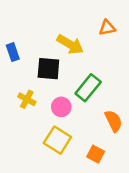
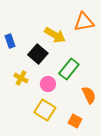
orange triangle: (107, 28) -> (84, 22), size x1.5
black square: (48, 69) -> (38, 54), turned 36

